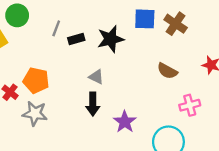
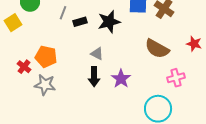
brown semicircle: (167, 71) -> (157, 49), size x1.4
purple star: (125, 122) -> (121, 79), moved

